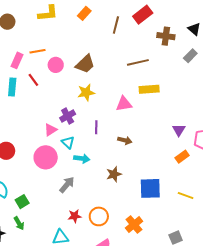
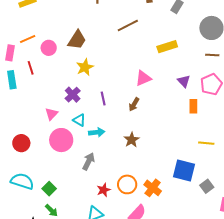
red line: (33, 80) -> (31, 68), turned 32
yellow rectangle: (149, 89) -> (167, 47), moved
pink triangle: (124, 104) -> (143, 78), moved
pink triangle: (51, 130) -> (51, 114), moved
brown arrow: (125, 140) -> (134, 104), turned 120
orange rectangle: (182, 157) -> (193, 106), turned -40
blue square: (150, 188) -> (184, 171), moved, turned 30
orange cross: (134, 225) -> (153, 188), moved

